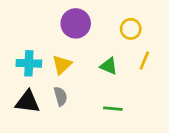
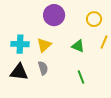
green line: (113, 109) -> (81, 77), turned 64

